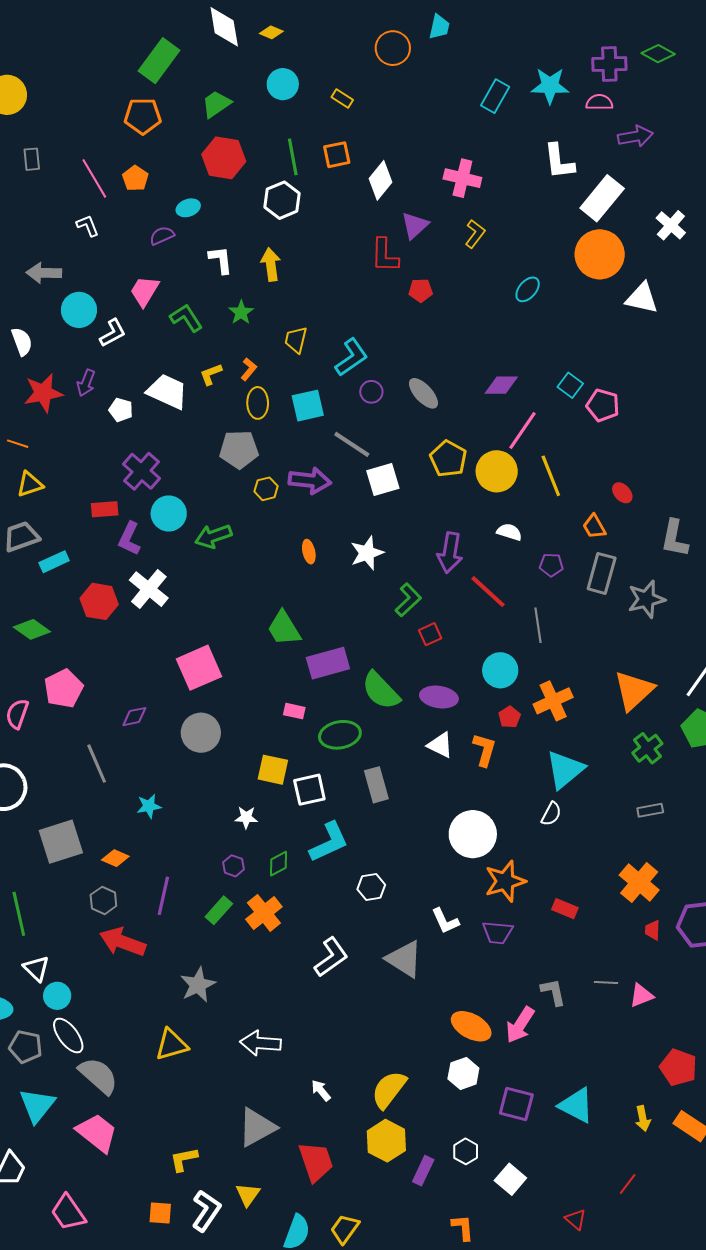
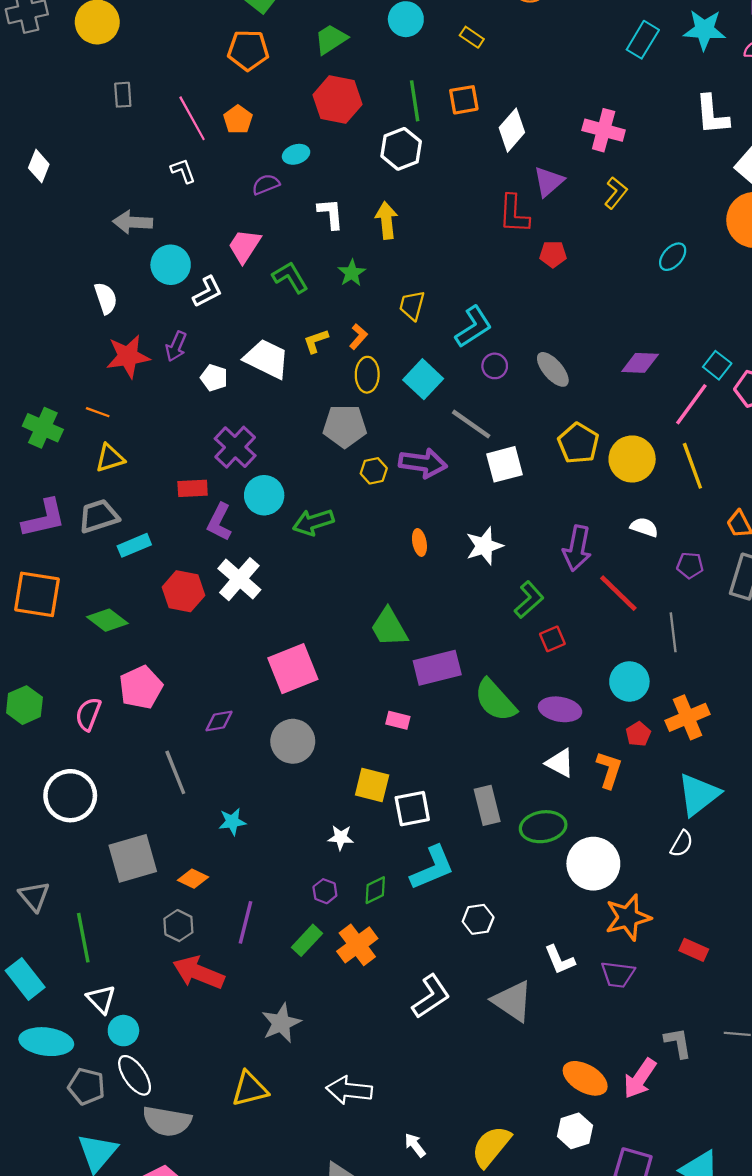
cyan square: (308, 406) -> (423, 379), turned -36
pink line: (523, 431) -> (691, 404), moved
green ellipse: (340, 735) -> (543, 827), moved
gray semicircle: (98, 1076) -> (167, 1121), turned 147

